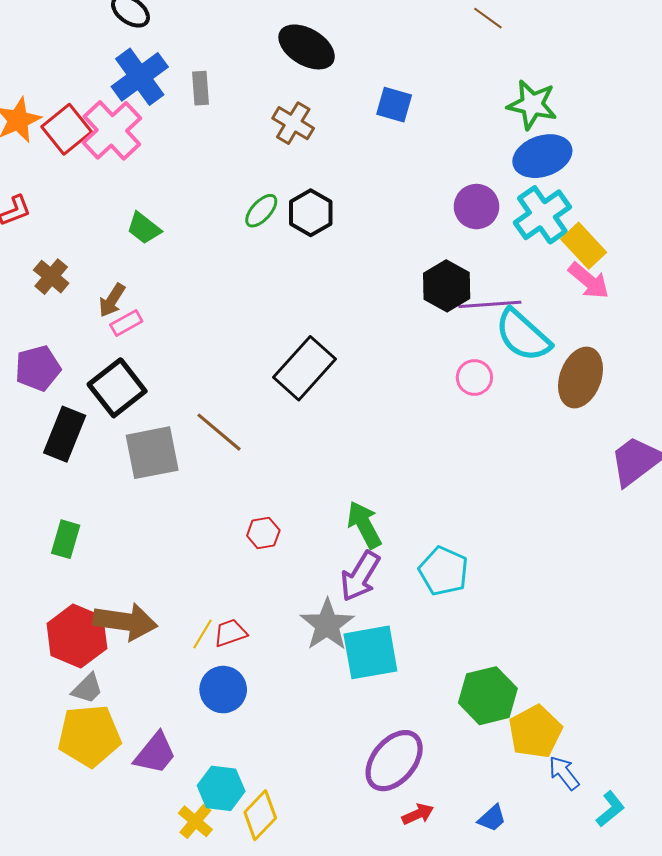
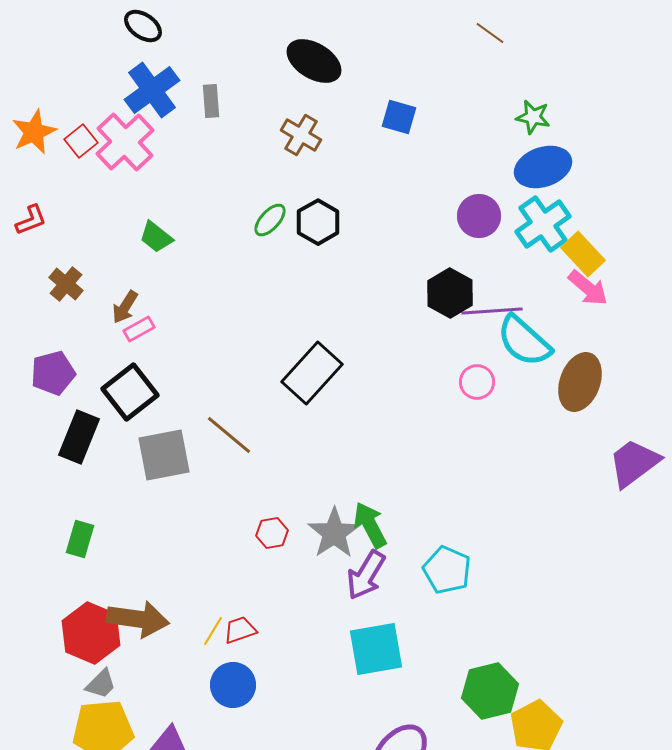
green star: (532, 105) -> (533, 117), size x0.7
red square: (67, 129) -> (81, 141), size x0.7
gray star: (327, 625) -> (334, 533), moved

